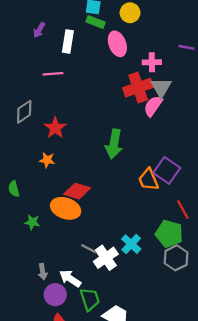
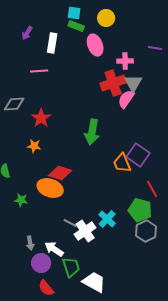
gray diamond: (24, 112) -> (14, 104), turned 30

